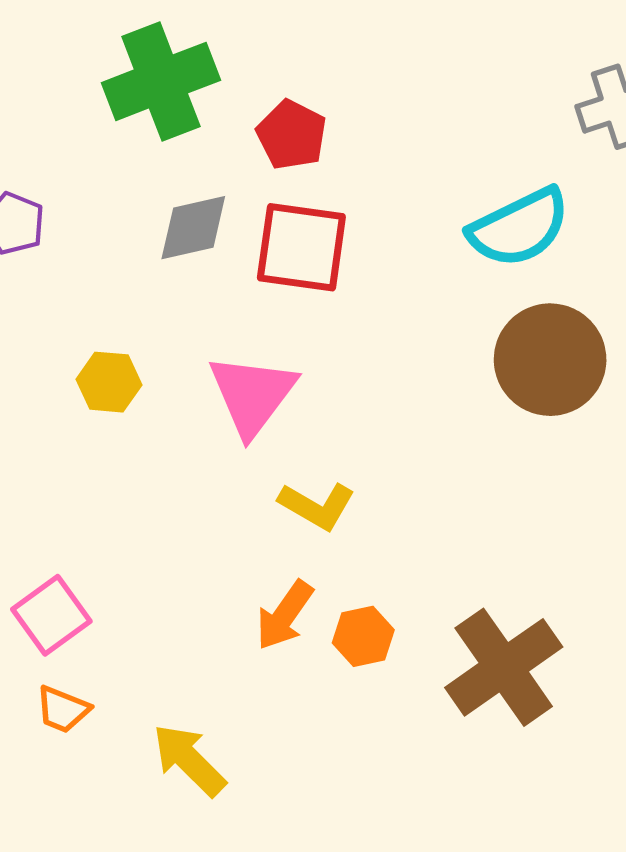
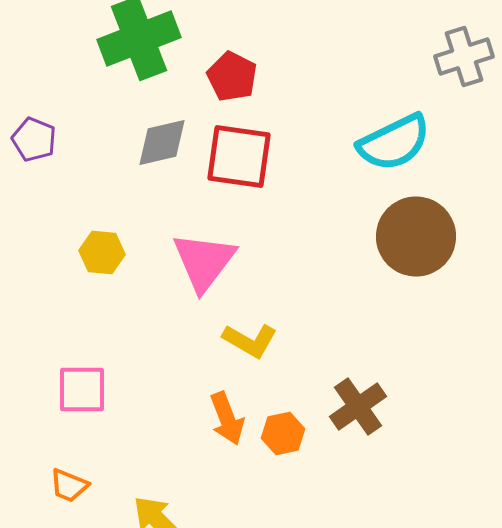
pink square: (51, 615) -> (82, 390), moved, turned 36
orange arrow: (285, 615) -> (227, 418), turned -56
brown cross: (504, 667) -> (358, 406), moved, size x0.7

